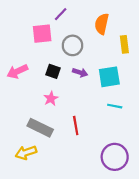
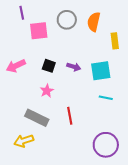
purple line: (61, 14) -> (22, 13), moved, turned -56
gray circle: (72, 45) -> (67, 20), moved

